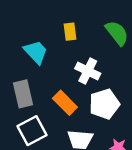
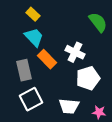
yellow rectangle: (70, 32) -> (33, 14), moved, turned -40
orange rectangle: (65, 103) -> (47, 59), moved

